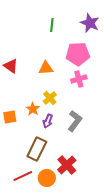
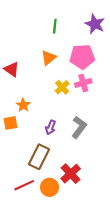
orange triangle: (46, 68) -> (48, 58), moved, turned -35
yellow cross: (50, 98) -> (62, 87), moved
orange star: (33, 109) -> (23, 105), moved

